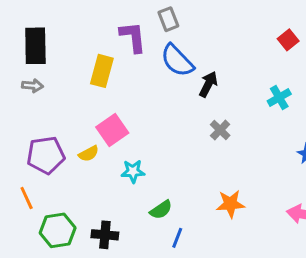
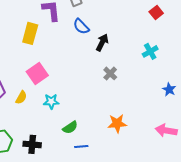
blue semicircle: (177, 61) -> (81, 26), size x0.7
yellow semicircle: (89, 154) -> (21, 97), moved, turned -32
blue line: (177, 238) -> (81, 146), turned 64

